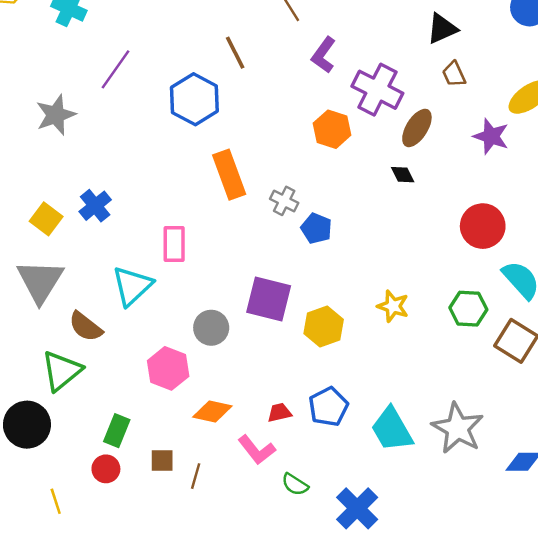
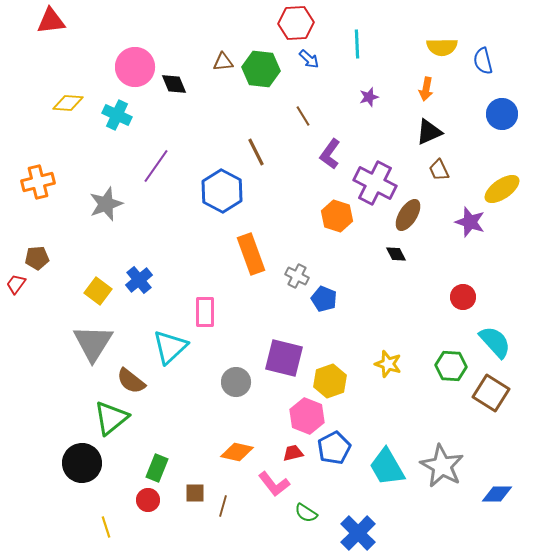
red circle: (483, 226) -> (463, 297), size x0.7
pink hexagon: (168, 368) -> (307, 416), moved

